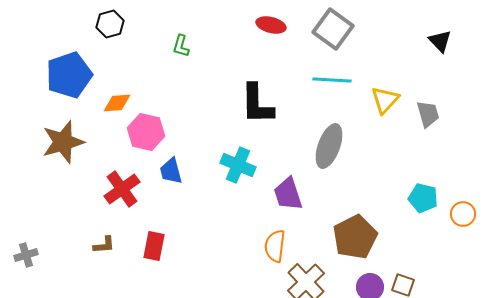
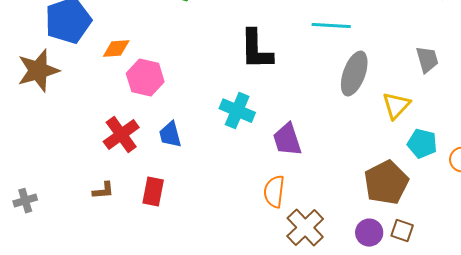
yellow triangle: (385, 100) -> (396, 106), moved
brown star: (63, 142) -> (38, 71), moved
gray ellipse: (329, 146) -> (354, 74), moved
blue trapezoid: (171, 171) -> (170, 135), moved
brown pentagon: (355, 237) -> (386, 183), moved

